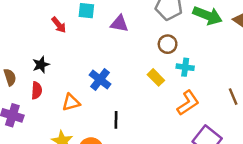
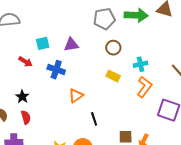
cyan cross: (185, 67) -> (141, 64), moved
blue cross: (100, 80) -> (56, 70), moved
orange triangle: (71, 102) -> (76, 96), moved

